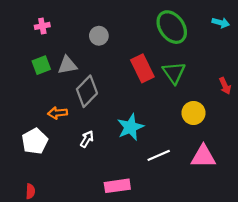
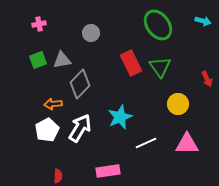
white arrow: (87, 139) -> (80, 128), size x1.8
white pentagon: (35, 141) -> (47, 130), moved
red semicircle: (30, 191) -> (58, 176), moved

